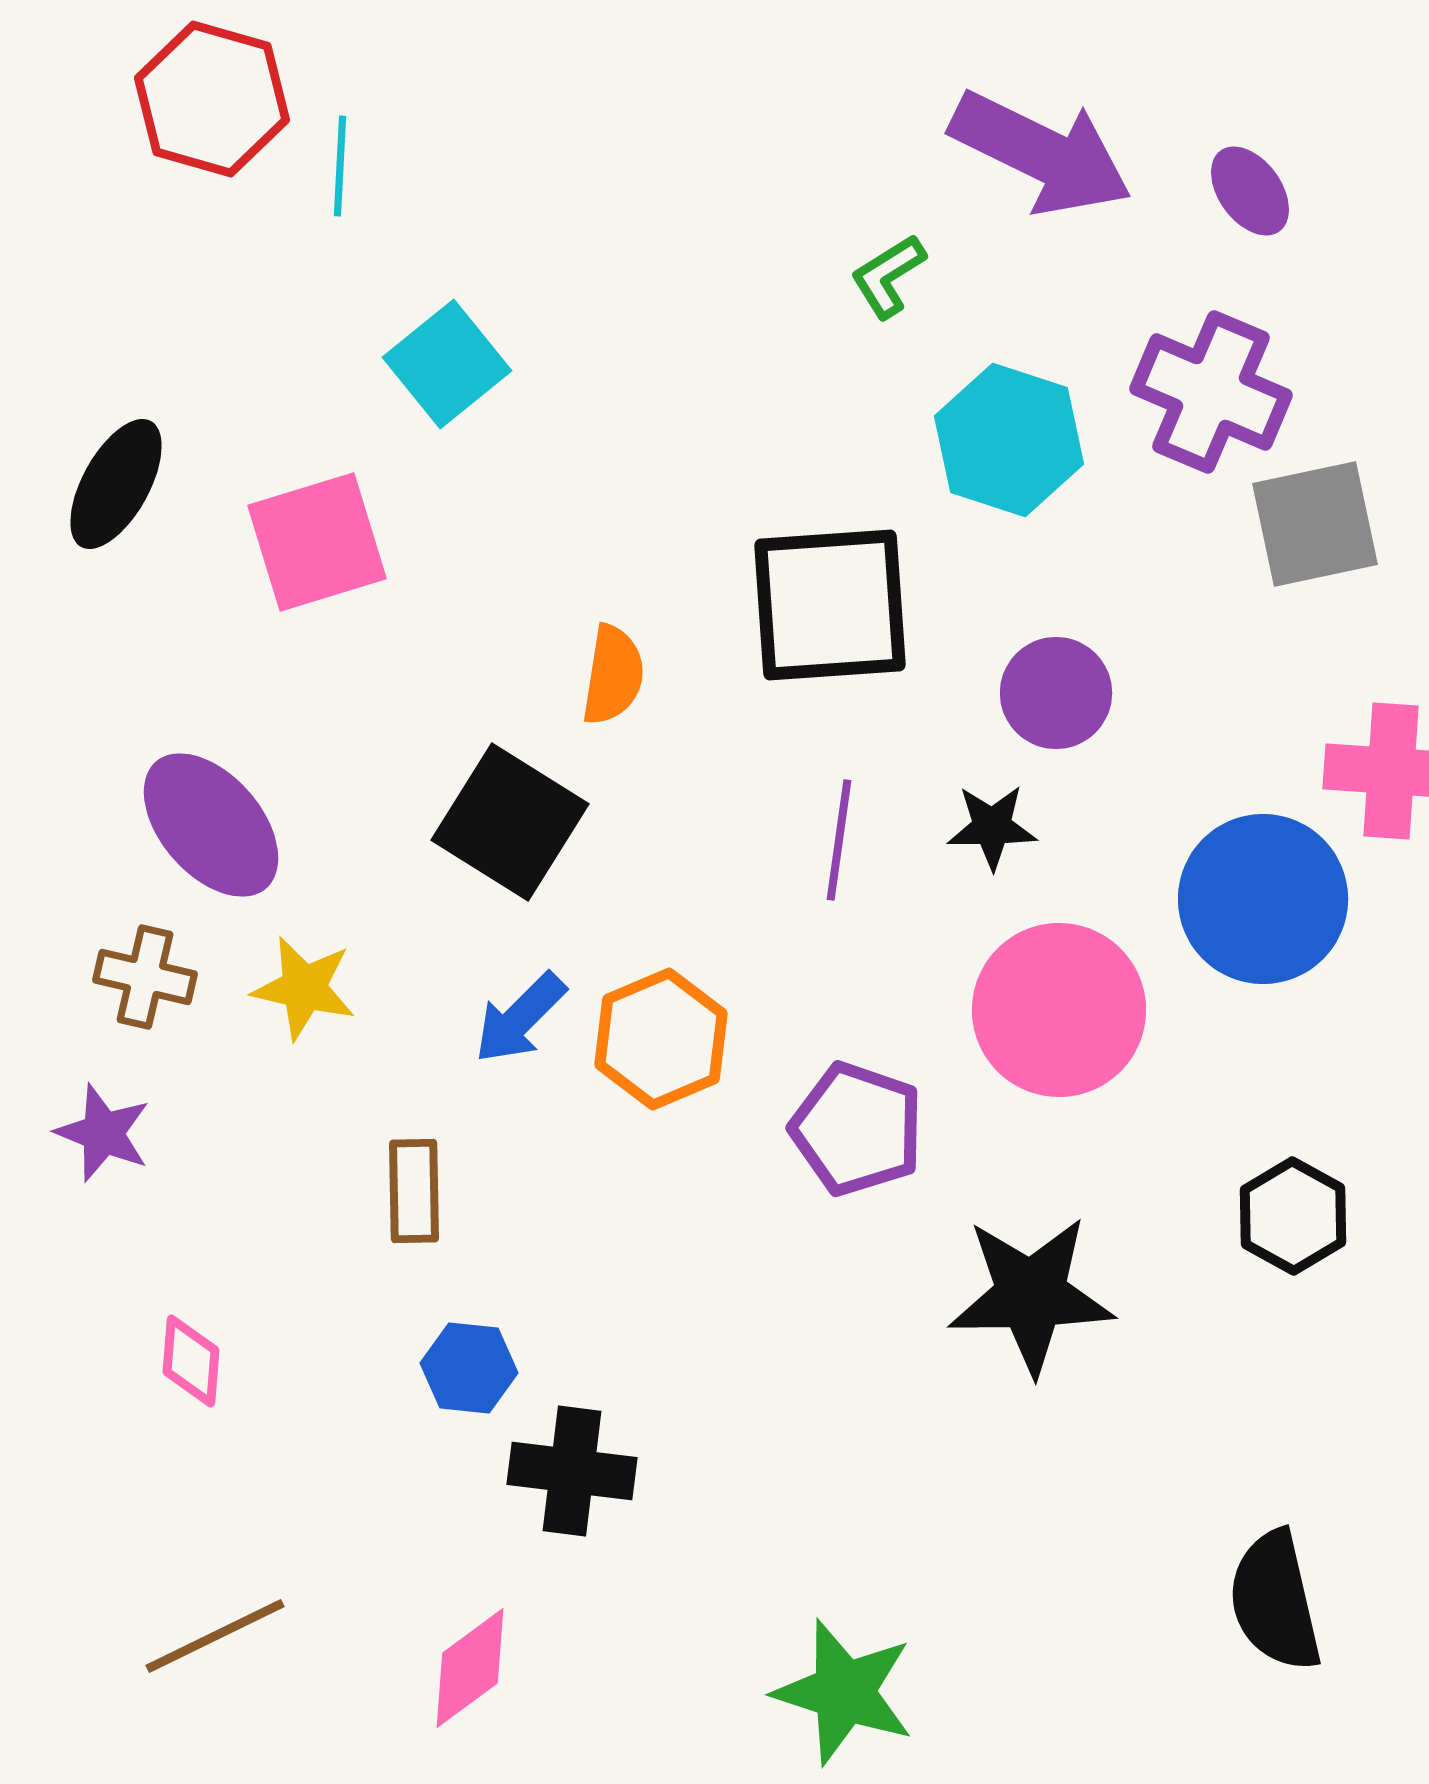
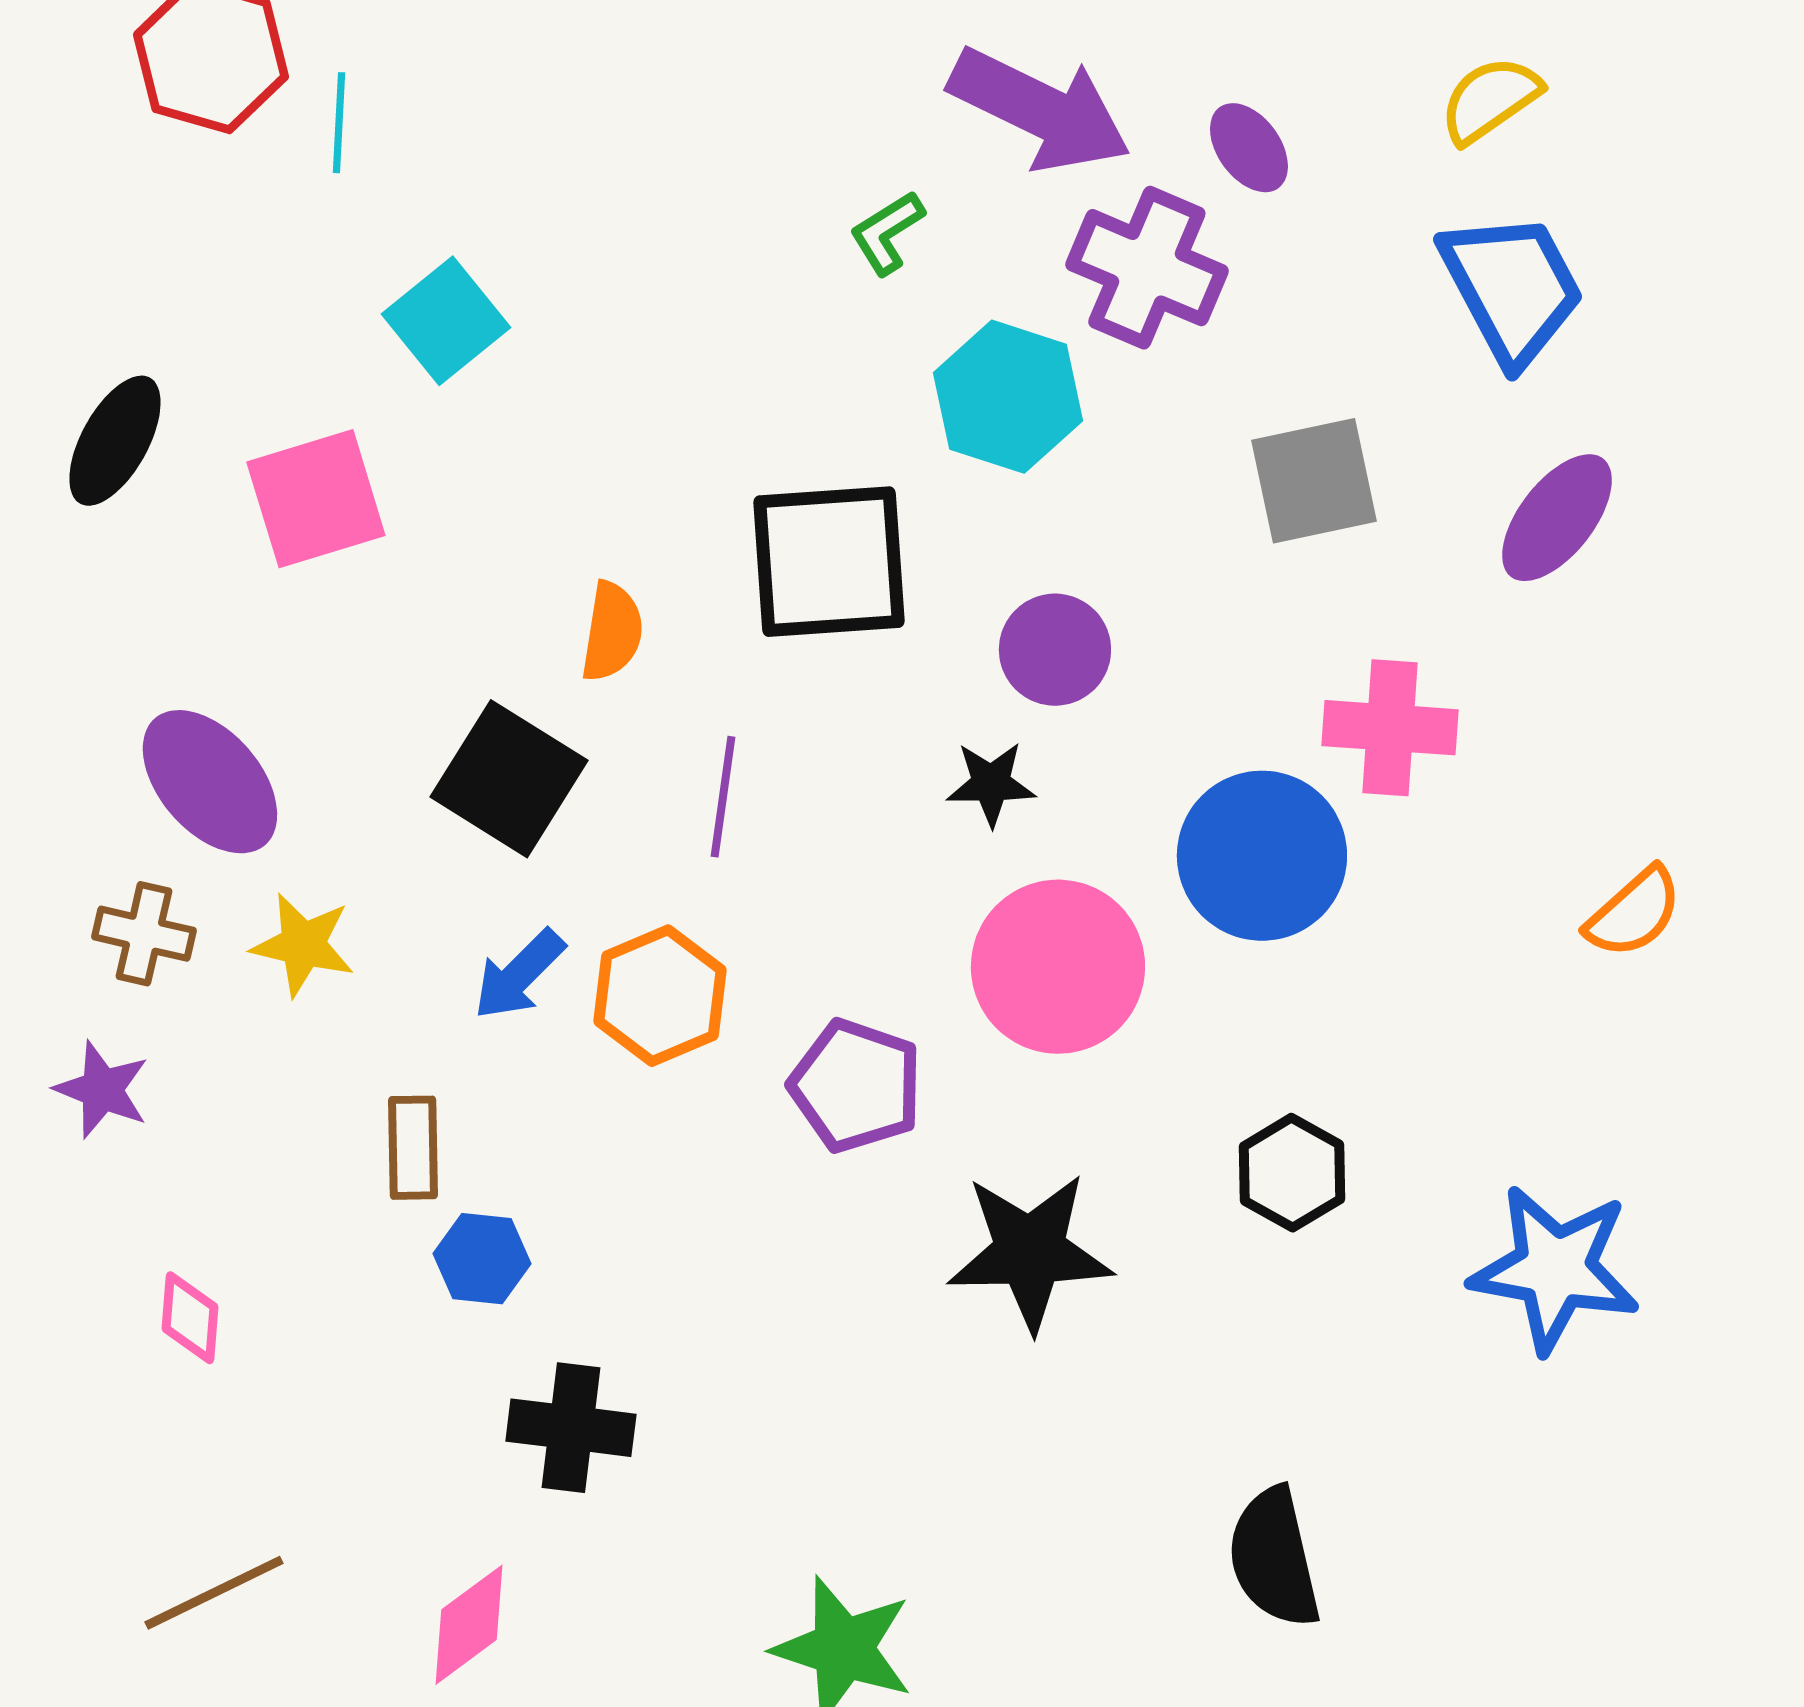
purple cross: (1211, 392) -> (1147, 268), moved
purple line: (839, 840) -> (723, 797), moved
blue hexagon: (469, 1368) -> (482, 1259), moved

